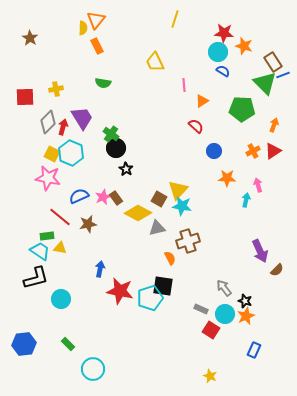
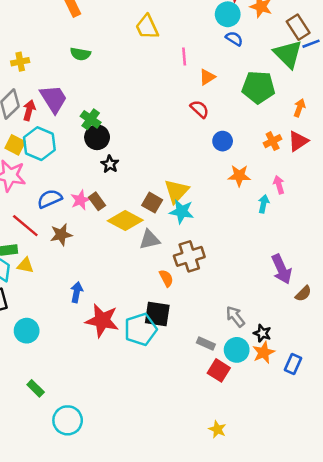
blue rectangle: (254, 350) -> (293, 364), moved

